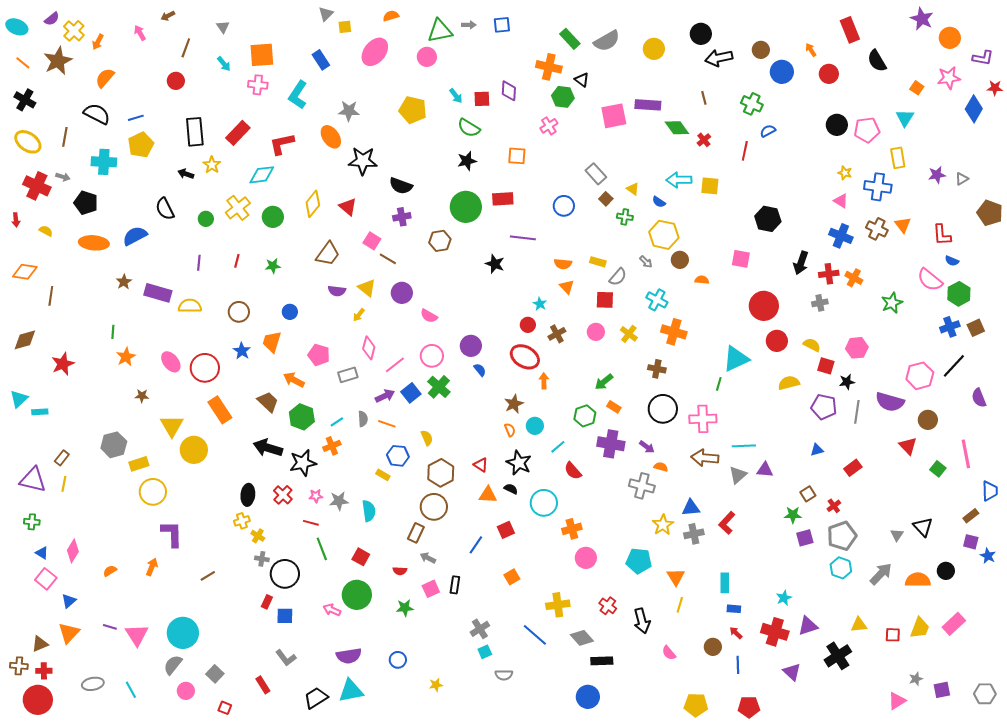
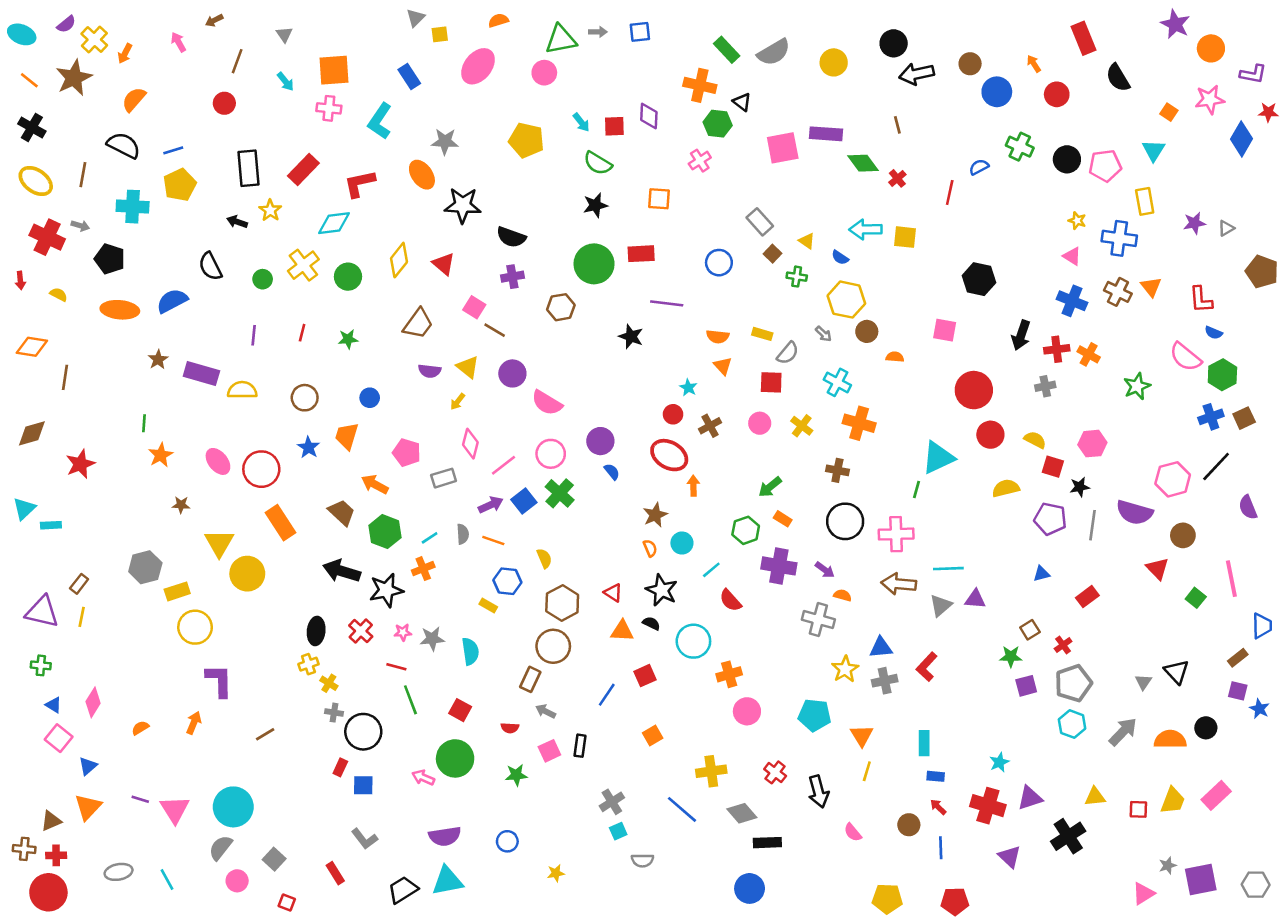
green cross: (752, 104) -> (1020, 147), moved
pink semicircle: (429, 316) -> (547, 403), size x1.4
purple square: (942, 690) -> (1201, 880), size x1.5

